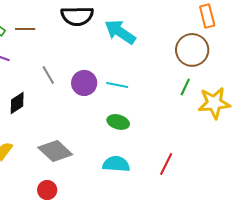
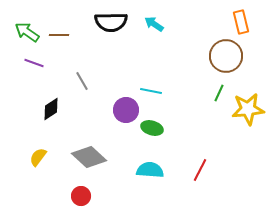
cyan arrow: (120, 32) -> (154, 24), moved, size x0.6
purple circle: (84, 83) -> (126, 110), moved

